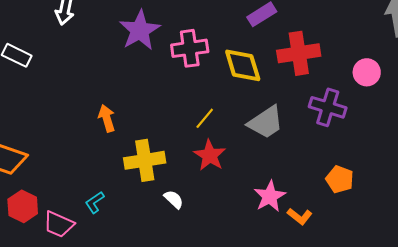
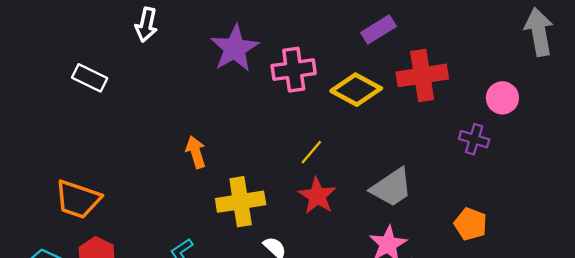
yellow diamond: (243, 65) -> (356, 90), turned -45
purple cross: (328, 107) -> (474, 139), moved, size x0.7
gray trapezoid: (266, 122) -> (392, 188), moved

